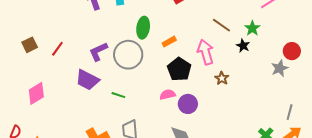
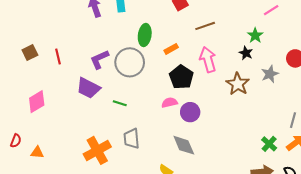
brown line: (221, 25) -> (205, 26), moved, turned -54
red line: (57, 49) -> (58, 56), turned -49
gray star: (280, 68) -> (270, 74), moved
brown star: (222, 78) -> (238, 84), moved, size x1.6

